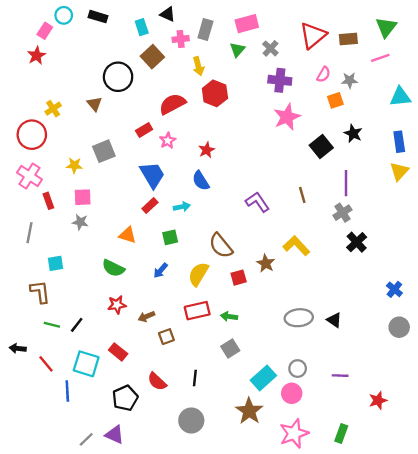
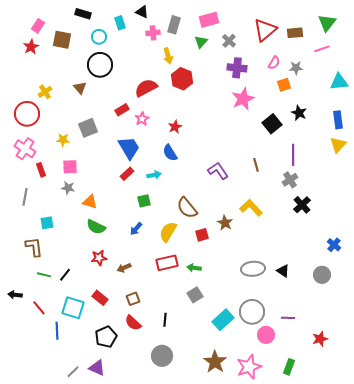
cyan circle: (64, 15) -> (99, 37), moved
brown square: (152, 57) -> (62, 40), moved, turned -36
orange triangle: (128, 235) -> (90, 202), moved
gray circle: (399, 327) -> (322, 275), moved
brown square: (166, 337) -> (133, 299), moved
gray circle: (298, 369) -> (252, 312), size x1.6
pink circle: (292, 393) -> (266, 335), moved
brown star: (249, 411) -> (215, 362), moved

